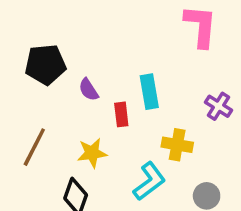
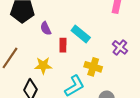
cyan rectangle: (149, 92) -> (81, 34), turned -48

